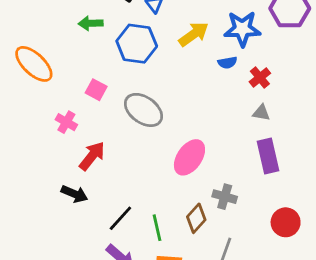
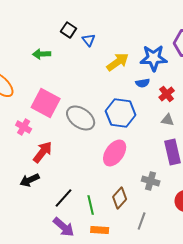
blue hexagon: (137, 44) -> (121, 113), moved
pink square: (96, 90) -> (46, 103), size x1.8
black arrow: (74, 194) -> (30, 180), turned 132
gray cross: (225, 197) -> (151, 181), moved

